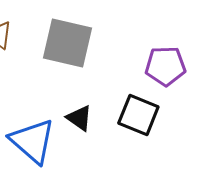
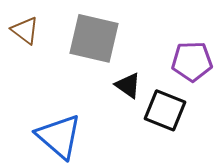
black triangle: (79, 118) -> (128, 85), moved

